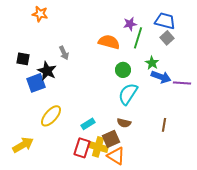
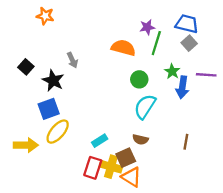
black square: (23, 59) -> (26, 67), turned 32
blue arrow: (161, 77) -> (182, 87), turned 78
blue square: (36, 83) -> (49, 109), moved
purple line: (182, 83) -> (206, 75), moved
yellow arrow: (23, 145) -> (26, 145), moved, turned 30

